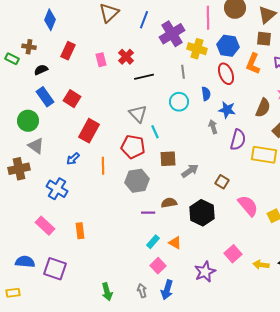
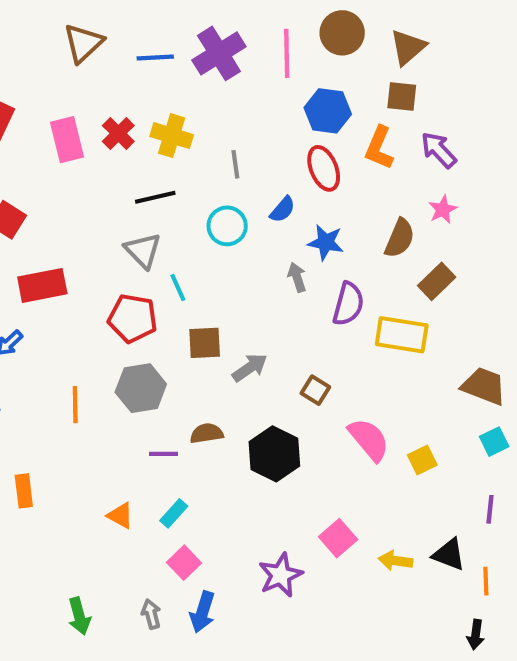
blue line: (144, 20) -> (155, 58), turned 66
purple cross: (172, 34) -> (219, 53), moved
yellow cross: (197, 49) -> (172, 136), moved
pink rectangle: (101, 60) -> (67, 140), size x1.5
black line: (144, 77) -> (155, 197), moved
blue semicircle: (206, 94) -> (283, 209), turned 48
red rectangle: (89, 131) -> (42, 285), turned 50
orange line: (103, 166) -> (75, 405), moved
orange triangle: (175, 243) -> (120, 515), moved

